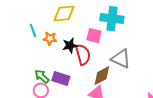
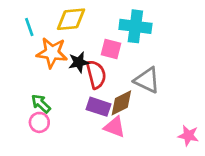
cyan line: (33, 30) -> (29, 27), moved
orange star: (50, 38) -> (52, 53), size x1.6
purple rectangle: (61, 78) -> (99, 107), moved

